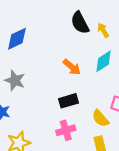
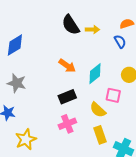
yellow arrow: (103, 30) -> (92, 30), turned 128
cyan diamond: (104, 61) -> (95, 74), moved

